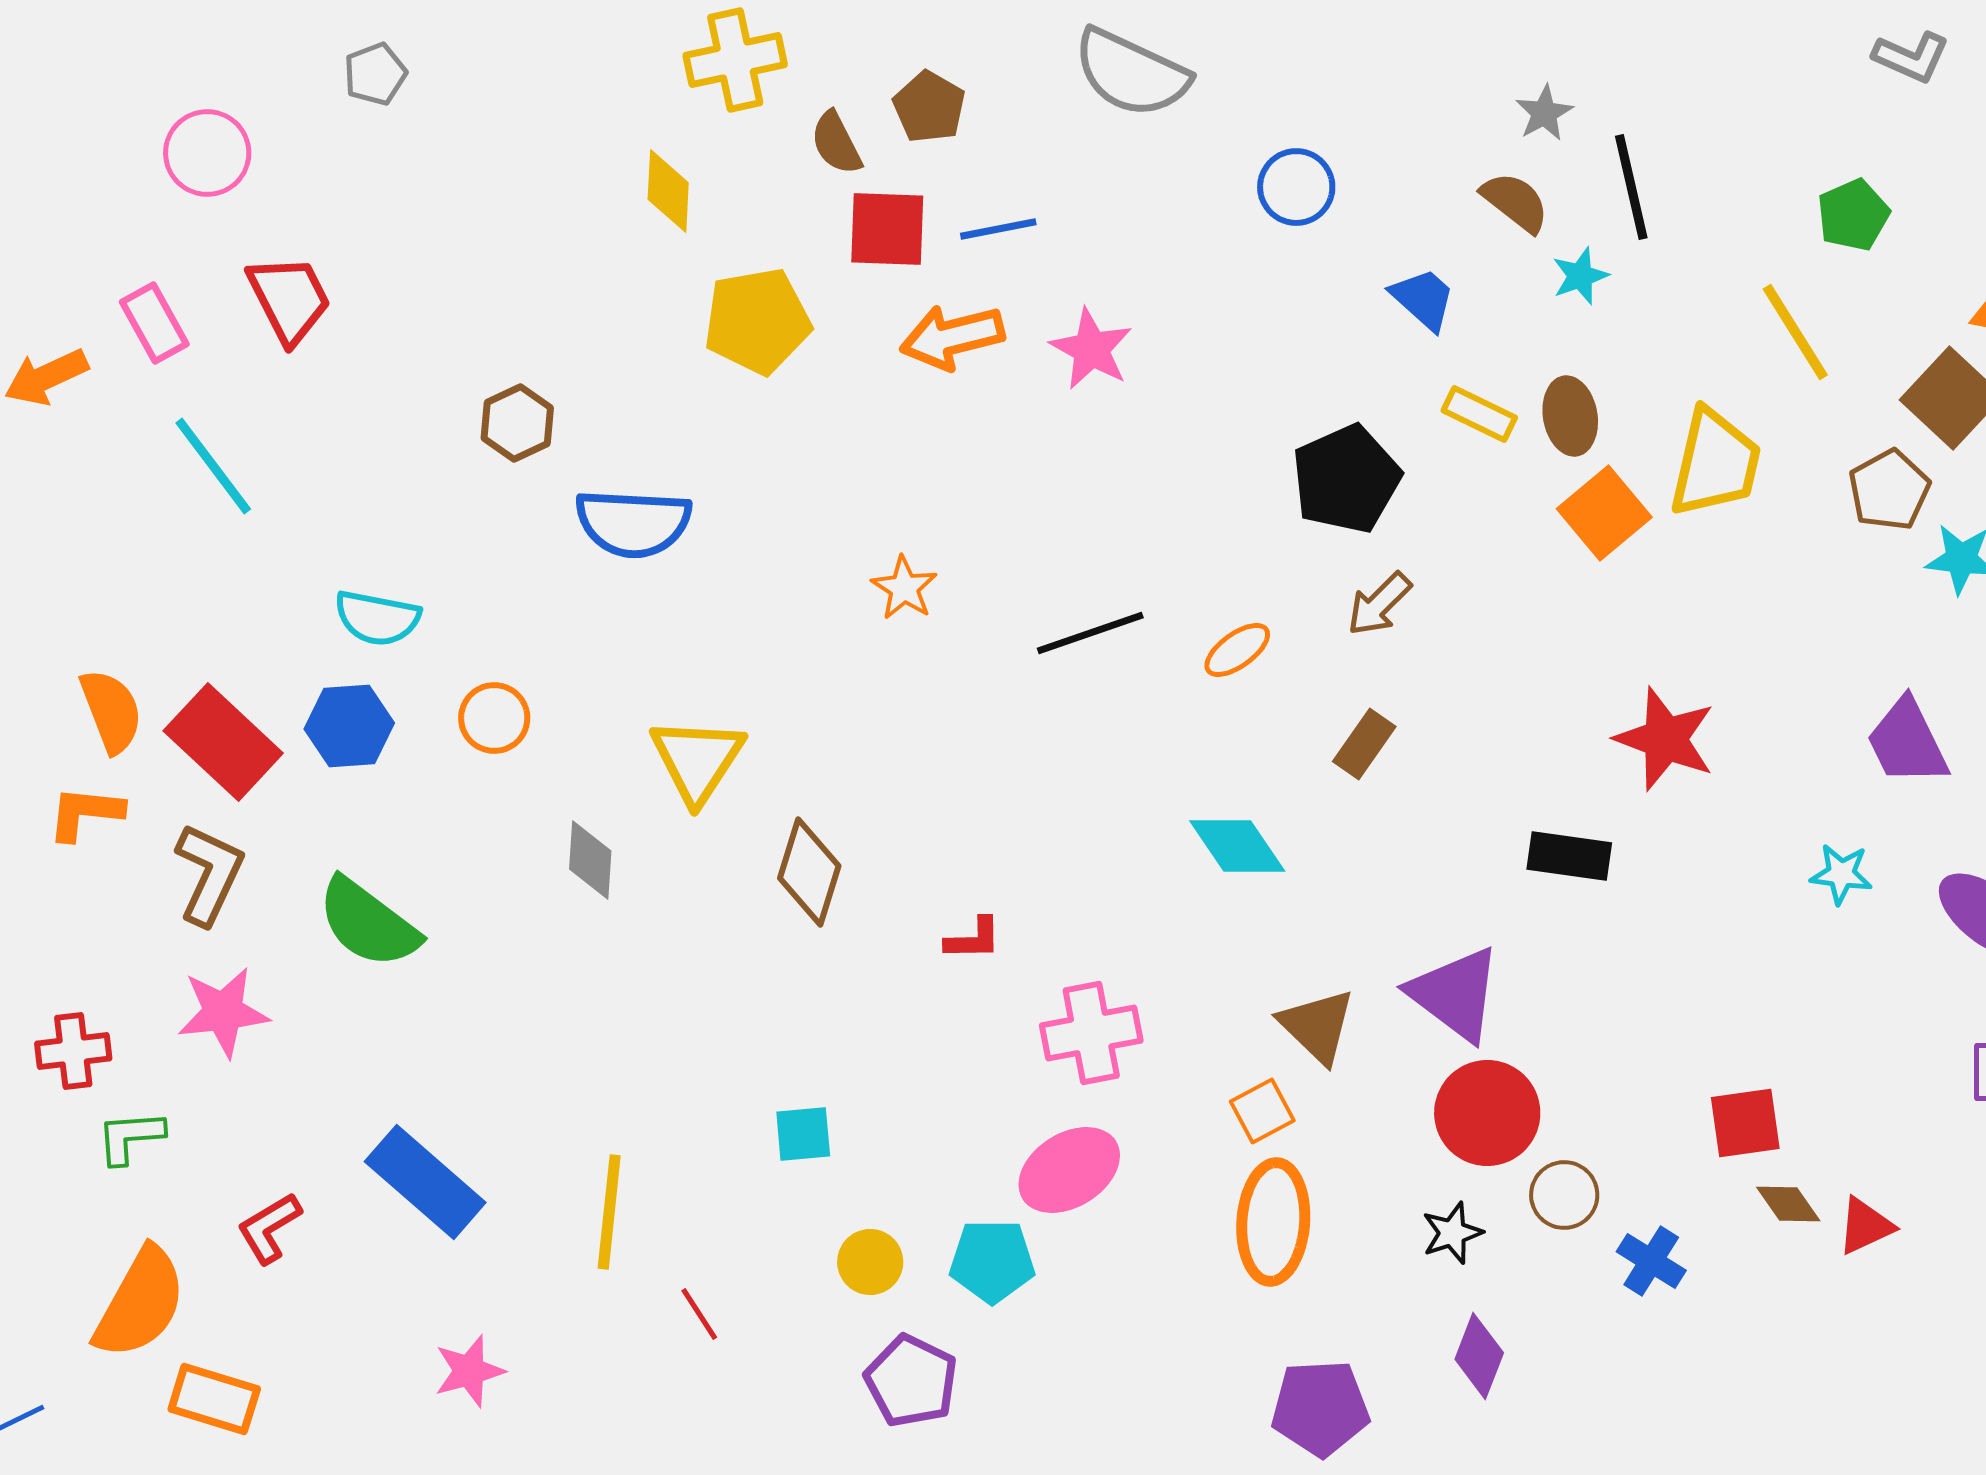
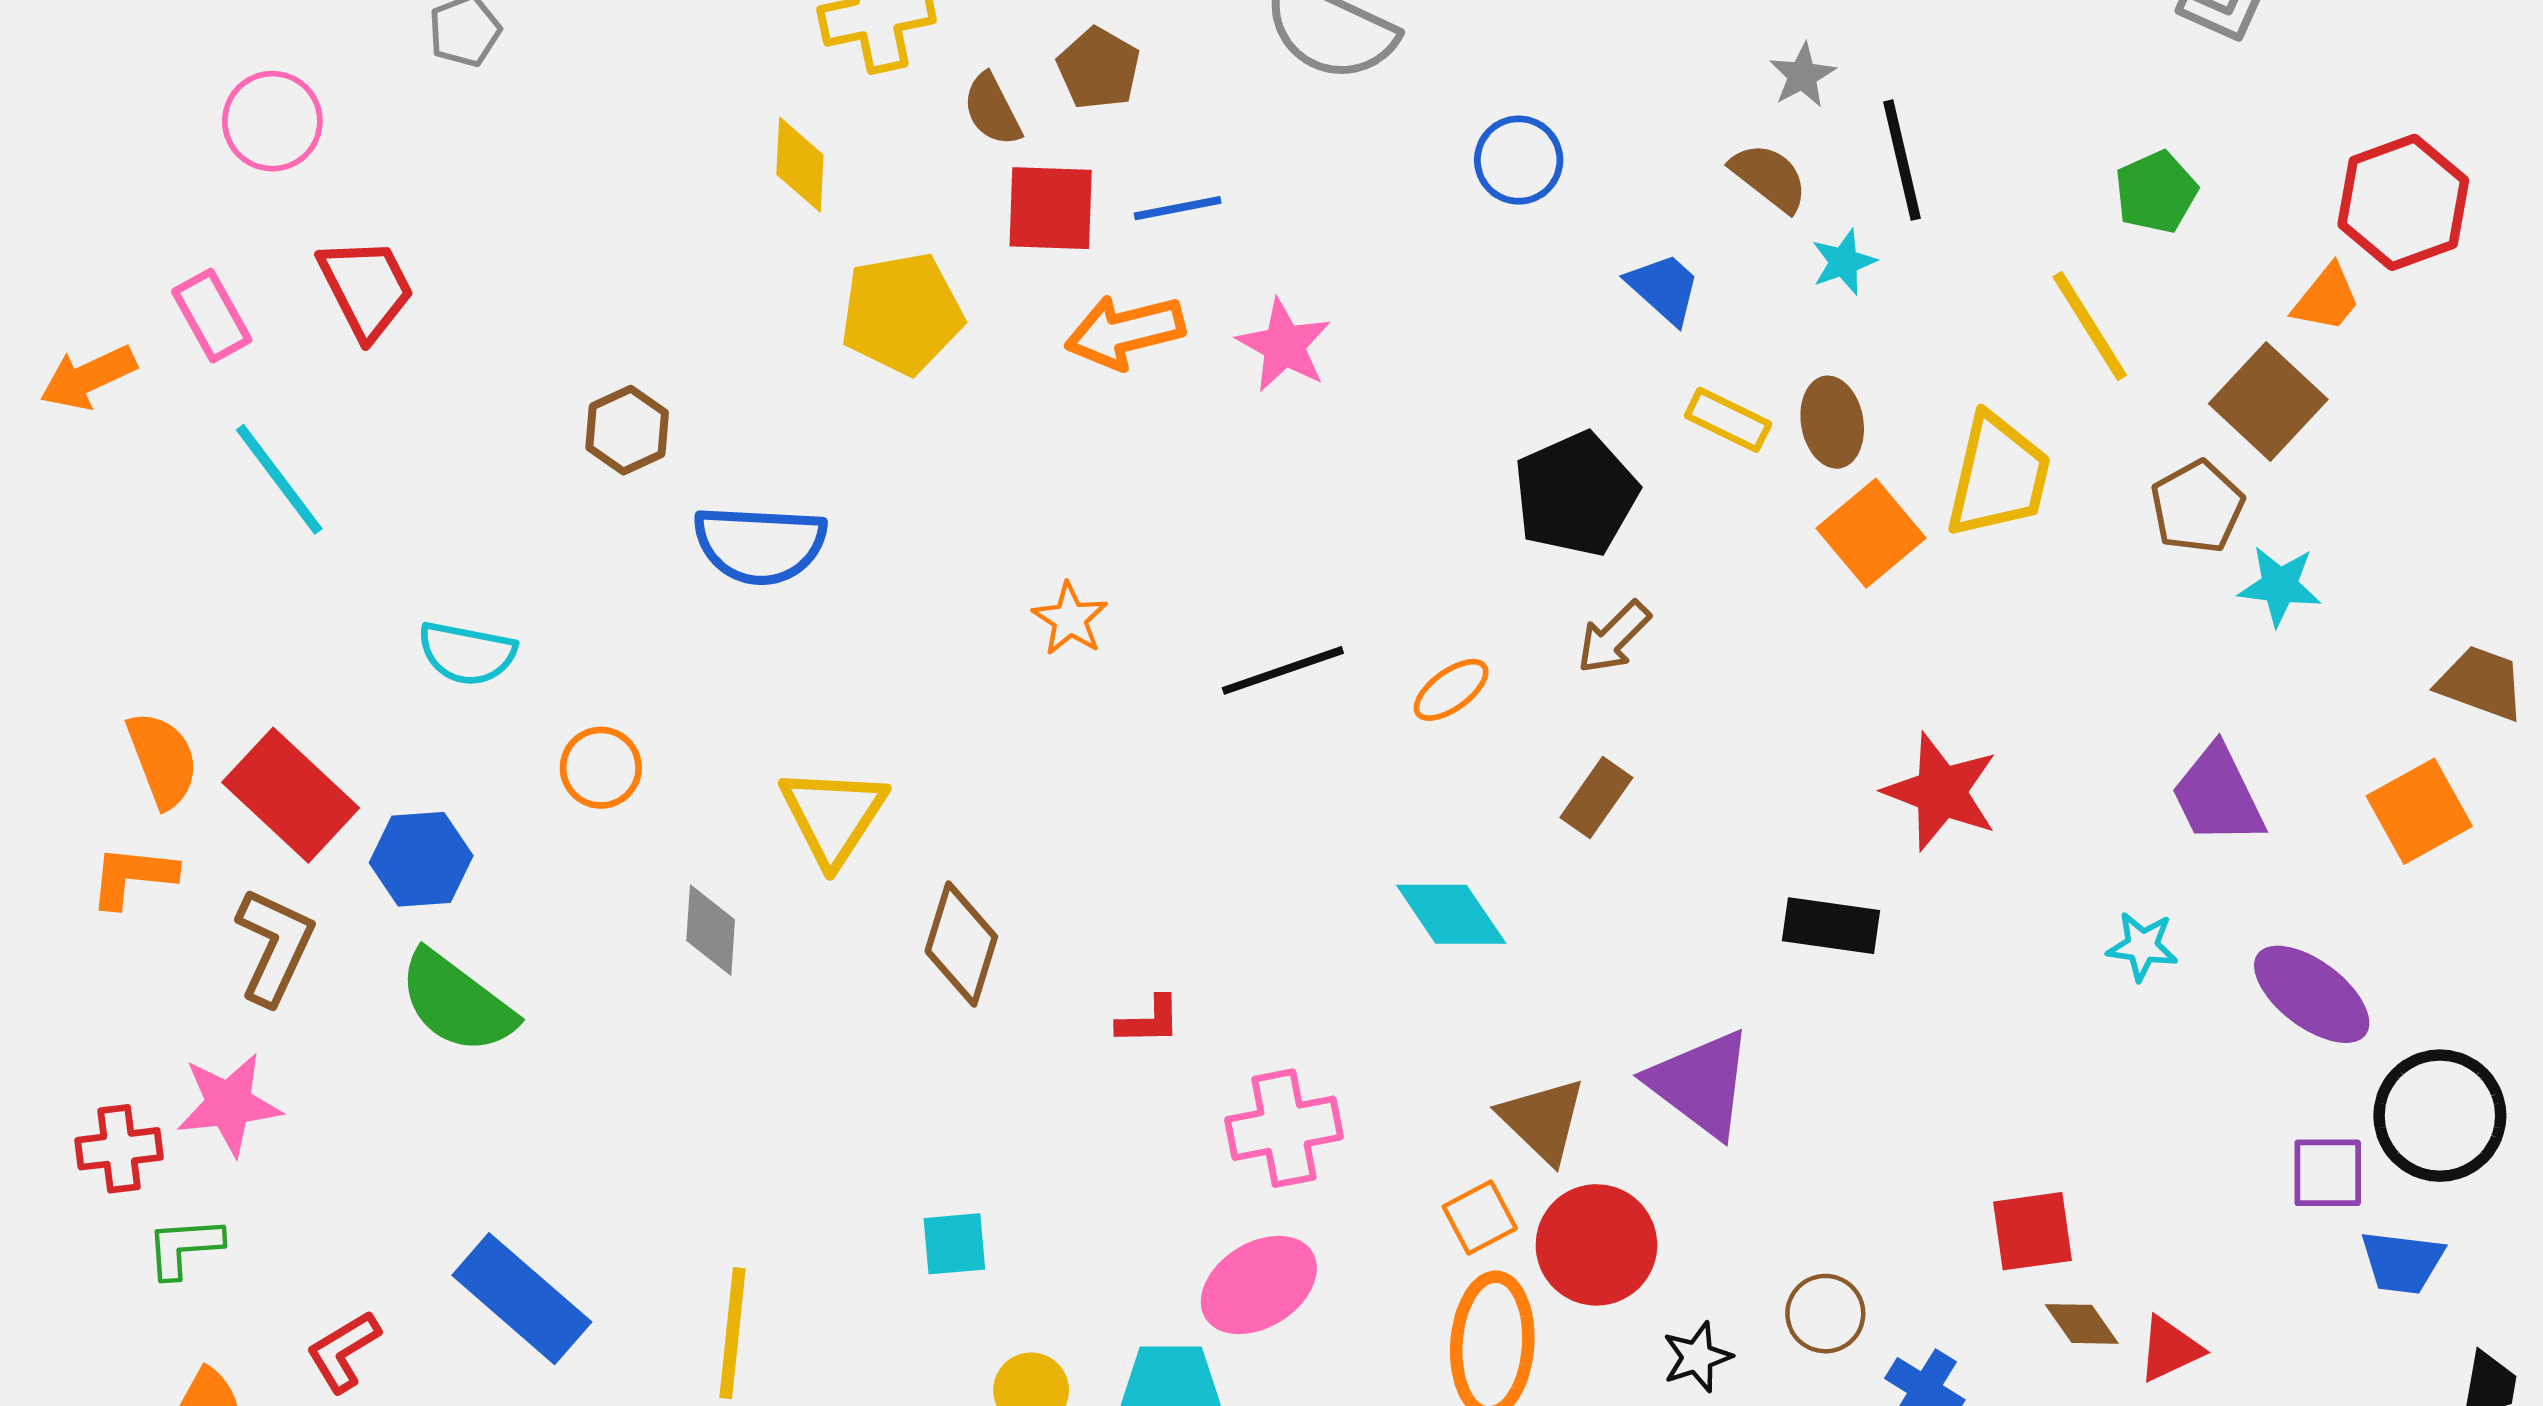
blue hexagon: (349, 726) -> (421, 859), moved
pink star: (223, 1012) -> (229, 1104), moved
red circle: (1487, 1113) -> (1596, 1245), moved

